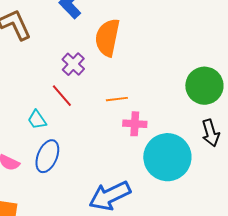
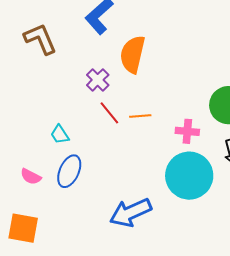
red line: (62, 96) -> (109, 113), moved
pink cross: (135, 124) -> (187, 131), moved

